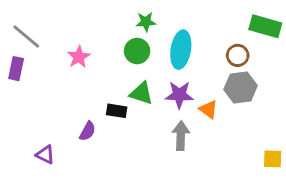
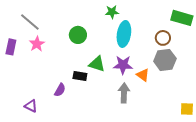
green star: (146, 22) -> (112, 12), moved
gray line: (26, 36) -> (30, 22), moved
green circle: (137, 51) -> (78, 35), moved
pink star: (79, 57) -> (37, 44), moved

